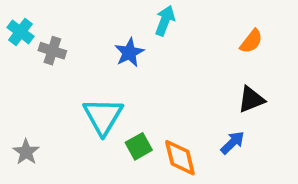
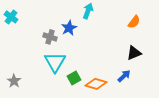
gray cross: (52, 51) -> (50, 37), moved
orange diamond: (180, 158) -> (96, 84), turned -60

